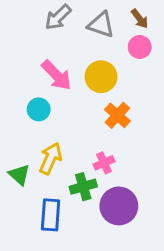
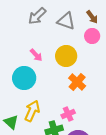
pink arrow: (56, 75) -> (36, 55), size x0.6
cyan circle: (39, 109) -> (24, 78), size x1.5

